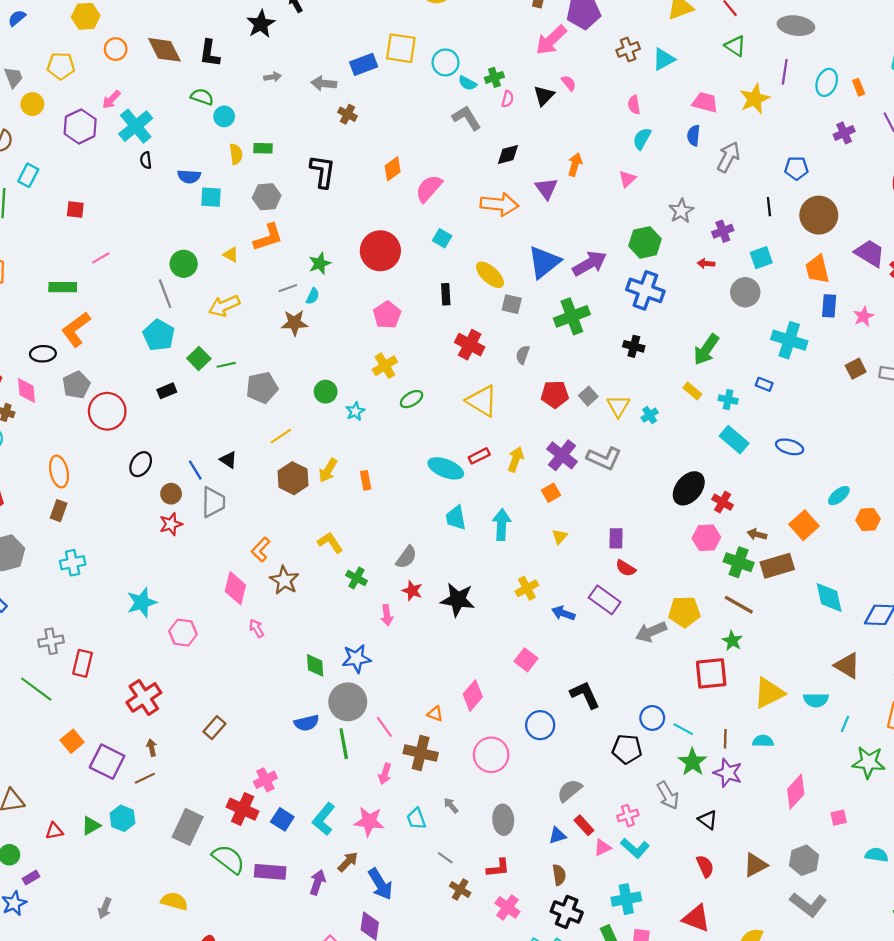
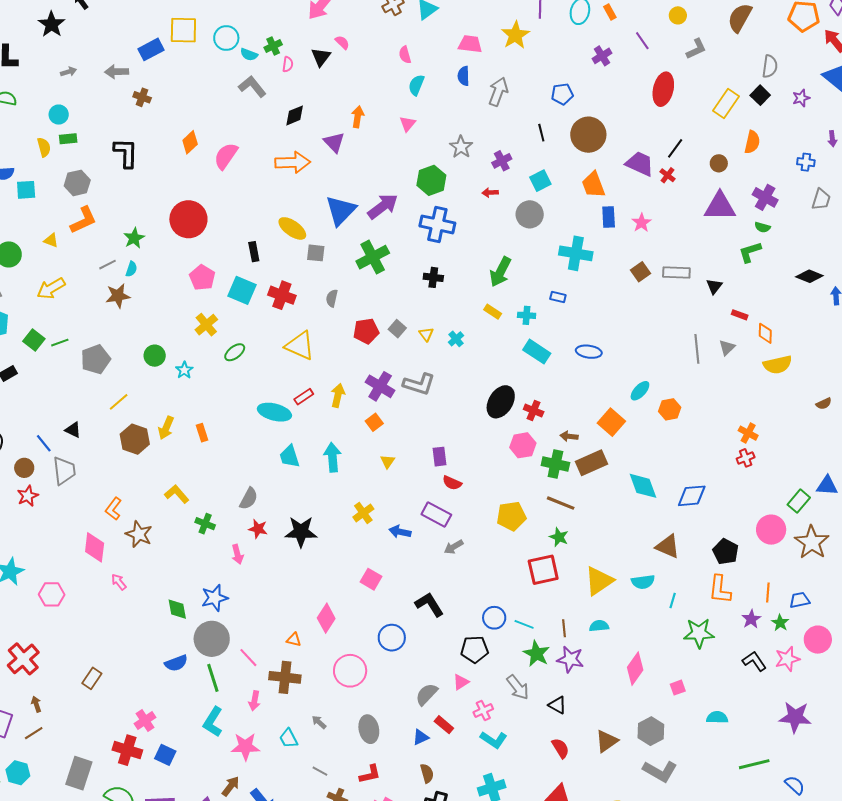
cyan circle: (224, 116) -> (59, 115), moved
cyan square: (442, 238) -> (242, 290), moved, size x1.6
yellow triangle: (618, 406) -> (426, 334), size x0.7
gray arrow: (651, 632) -> (454, 547), moved, size x0.7
cyan L-shape: (324, 819) -> (213, 722), moved
pink triangle: (602, 848) -> (461, 682), moved

